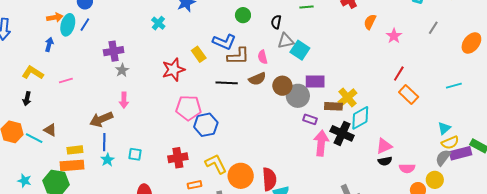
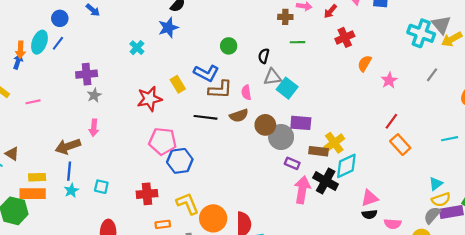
orange arrow: (55, 17) -> (20, 50), moved, turned 98

